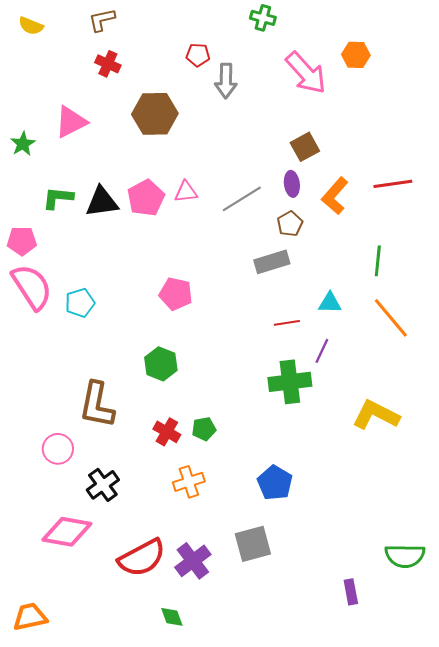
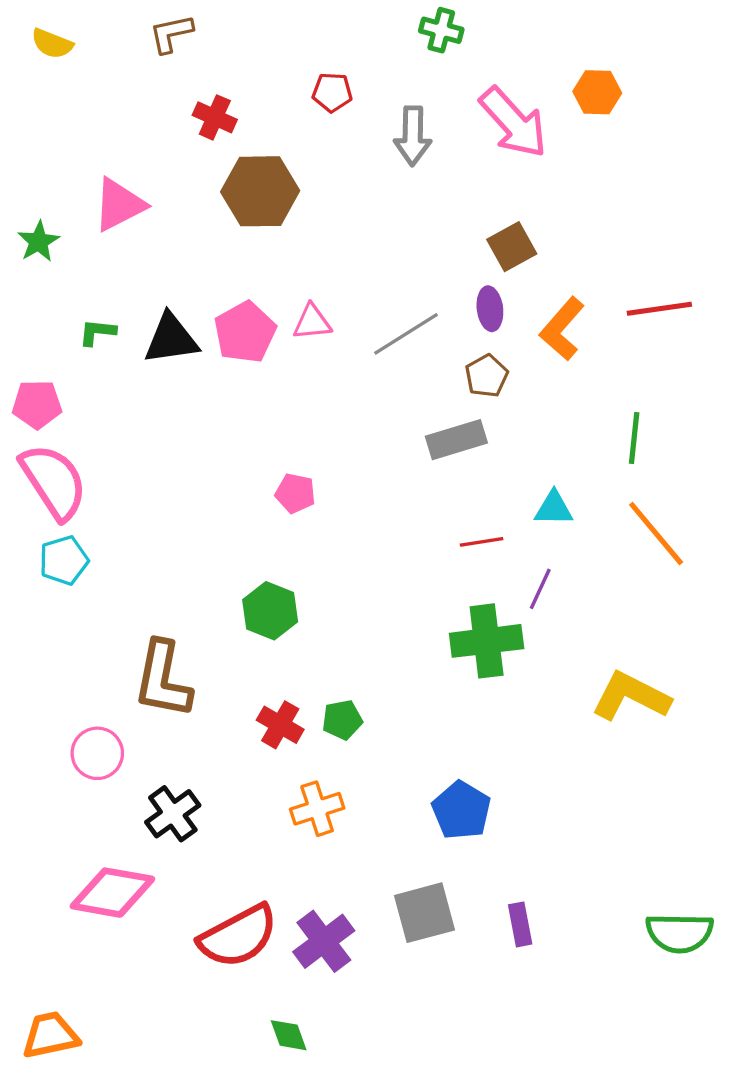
red cross: (108, 64) -> (215, 117), moved
gray arrow: (226, 81) -> (413, 136), moved
green L-shape: (58, 198) -> (97, 332), size x0.7
pink pentagon: (176, 294) -> (295, 493), size x0.7
cyan pentagon: (80, 303) -> (64, 560), moved
purple rectangle: (351, 592) -> (520, 924), moved

